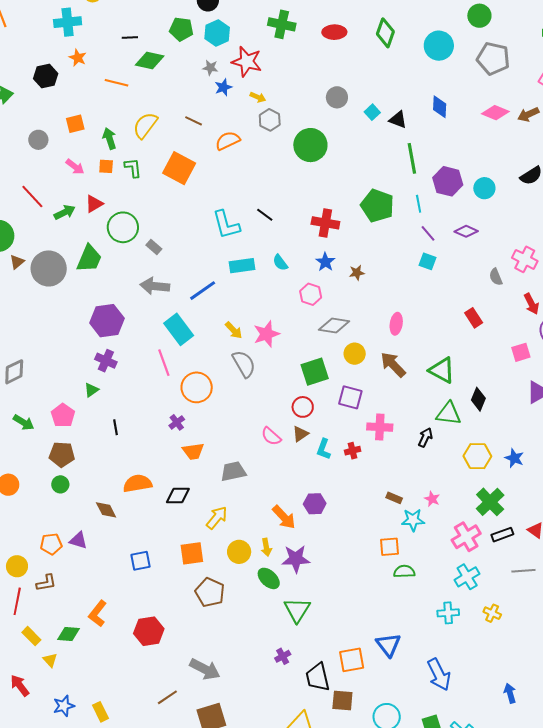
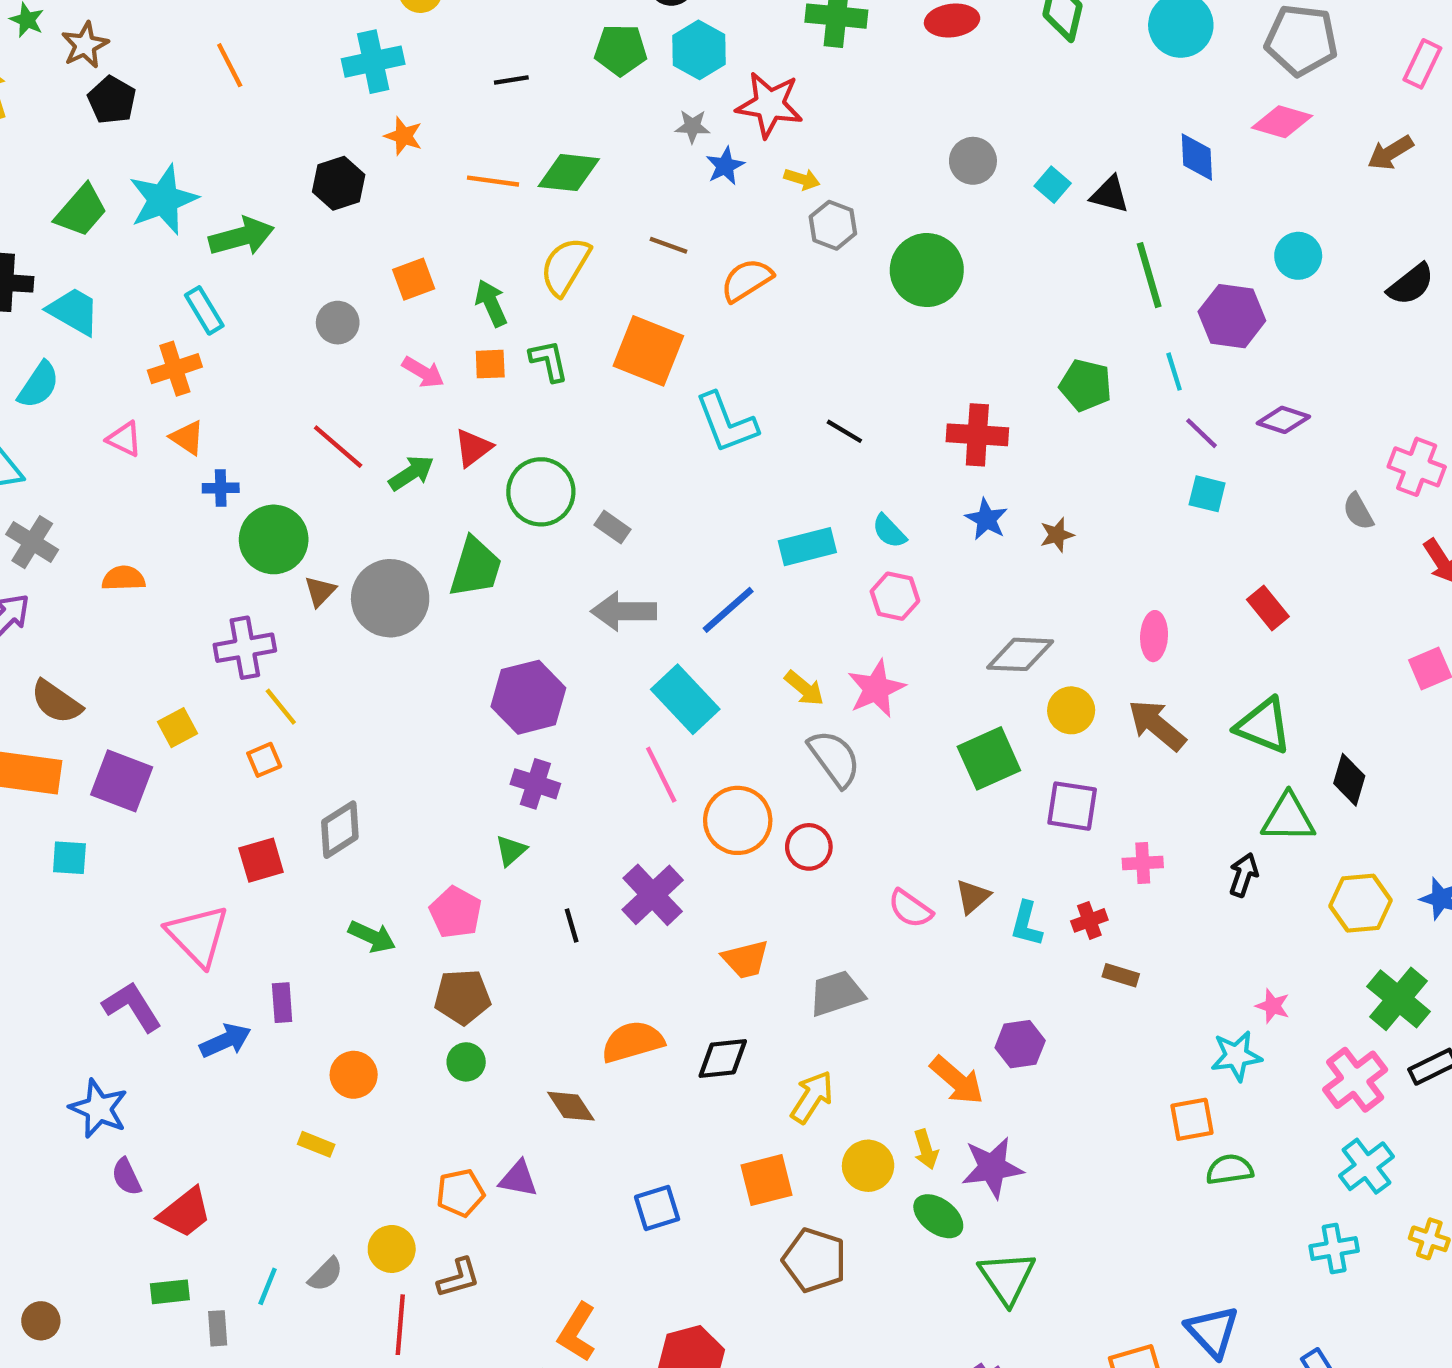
green diamond: (150, 60) -> (569, 173), moved
pink diamond: (495, 113) -> (1282, 122), moved
cyan circle: (484, 188) -> (1298, 256), moved
green pentagon: (377, 206) -> (1086, 385), size x0.7
cyan L-shape: (226, 225) -> (726, 423), moved
pink hexagon: (311, 294) -> (895, 596), moved
red rectangle: (474, 318) -> (1268, 608), moved
red circle: (303, 407) -> (809, 847), moved
purple cross: (177, 422) -> (653, 895), moved, size x1.8
pink cross: (380, 427) -> (1143, 863), size x0.7
brown rectangle: (394, 498) -> (1121, 975), moved

